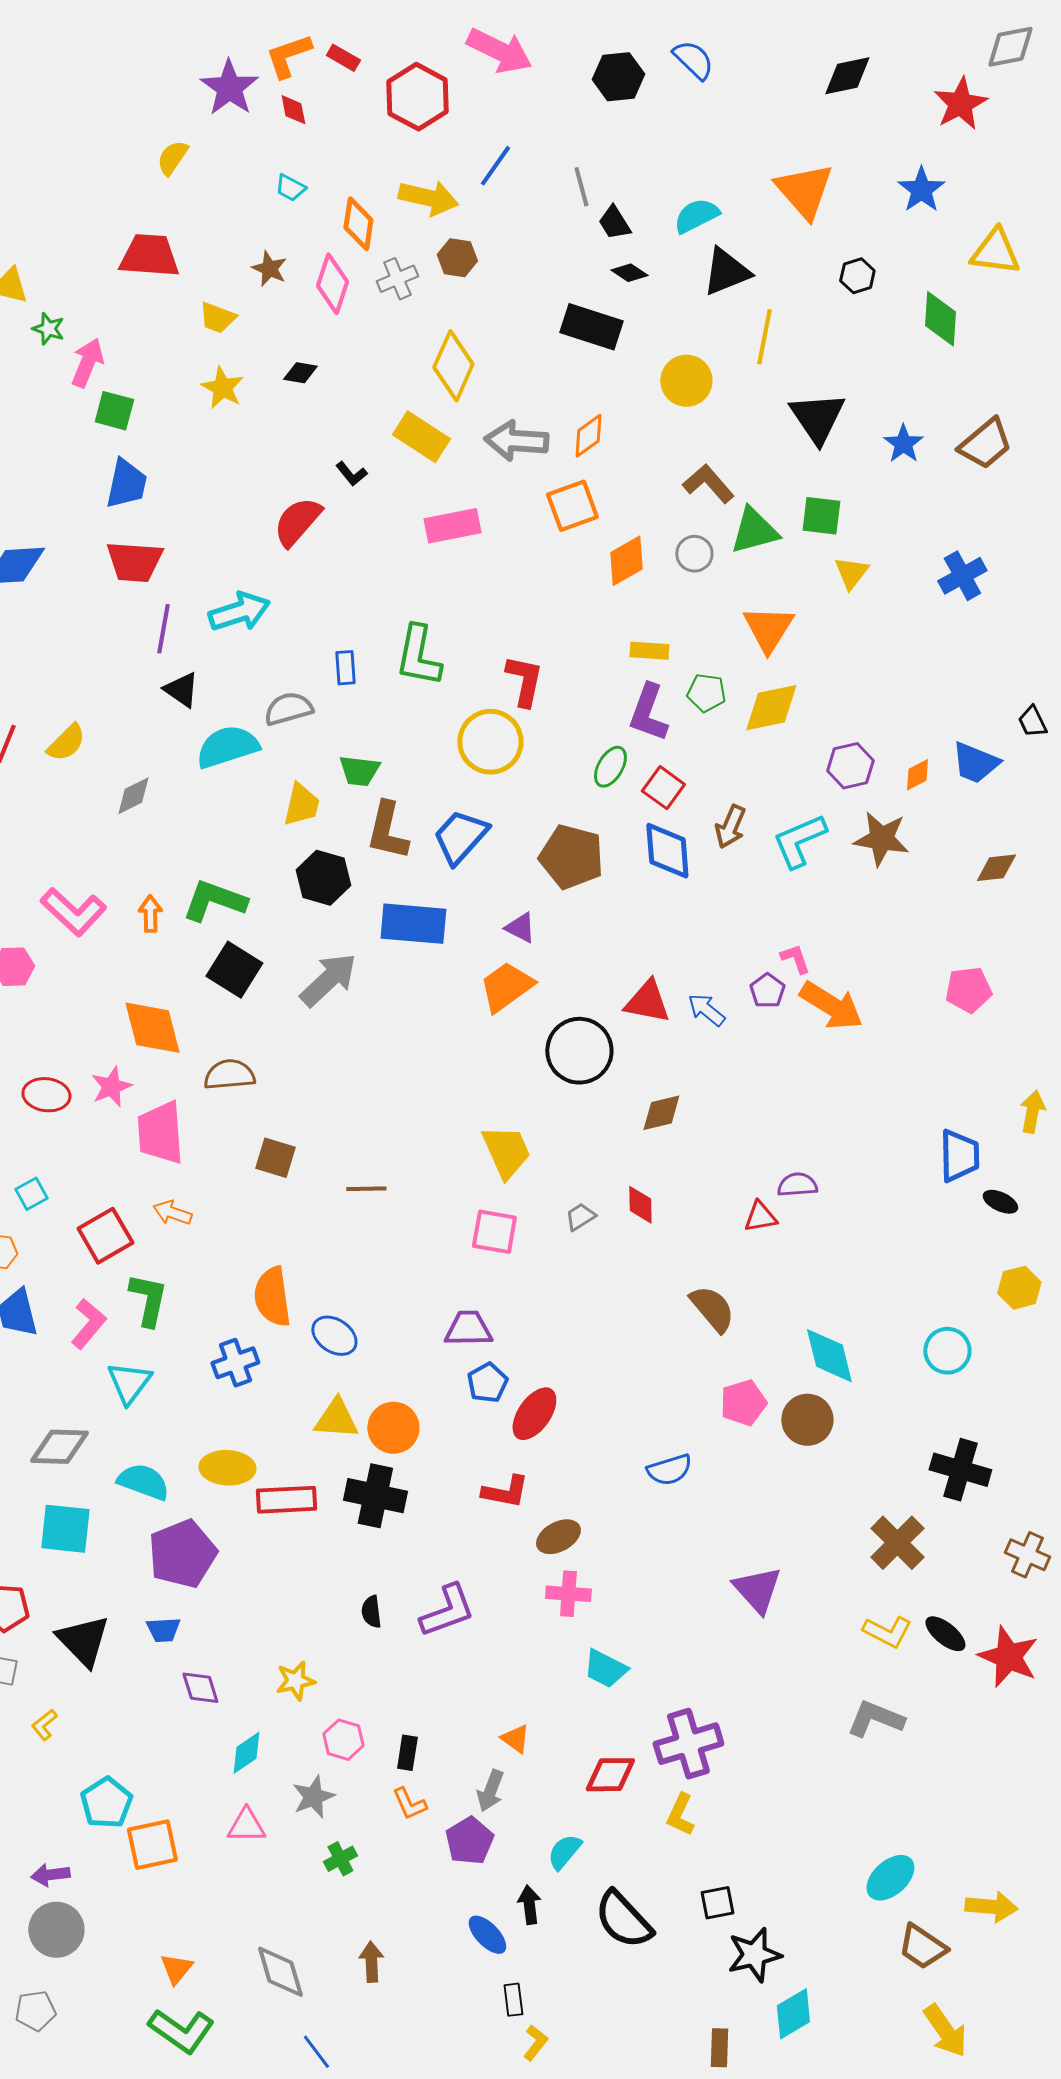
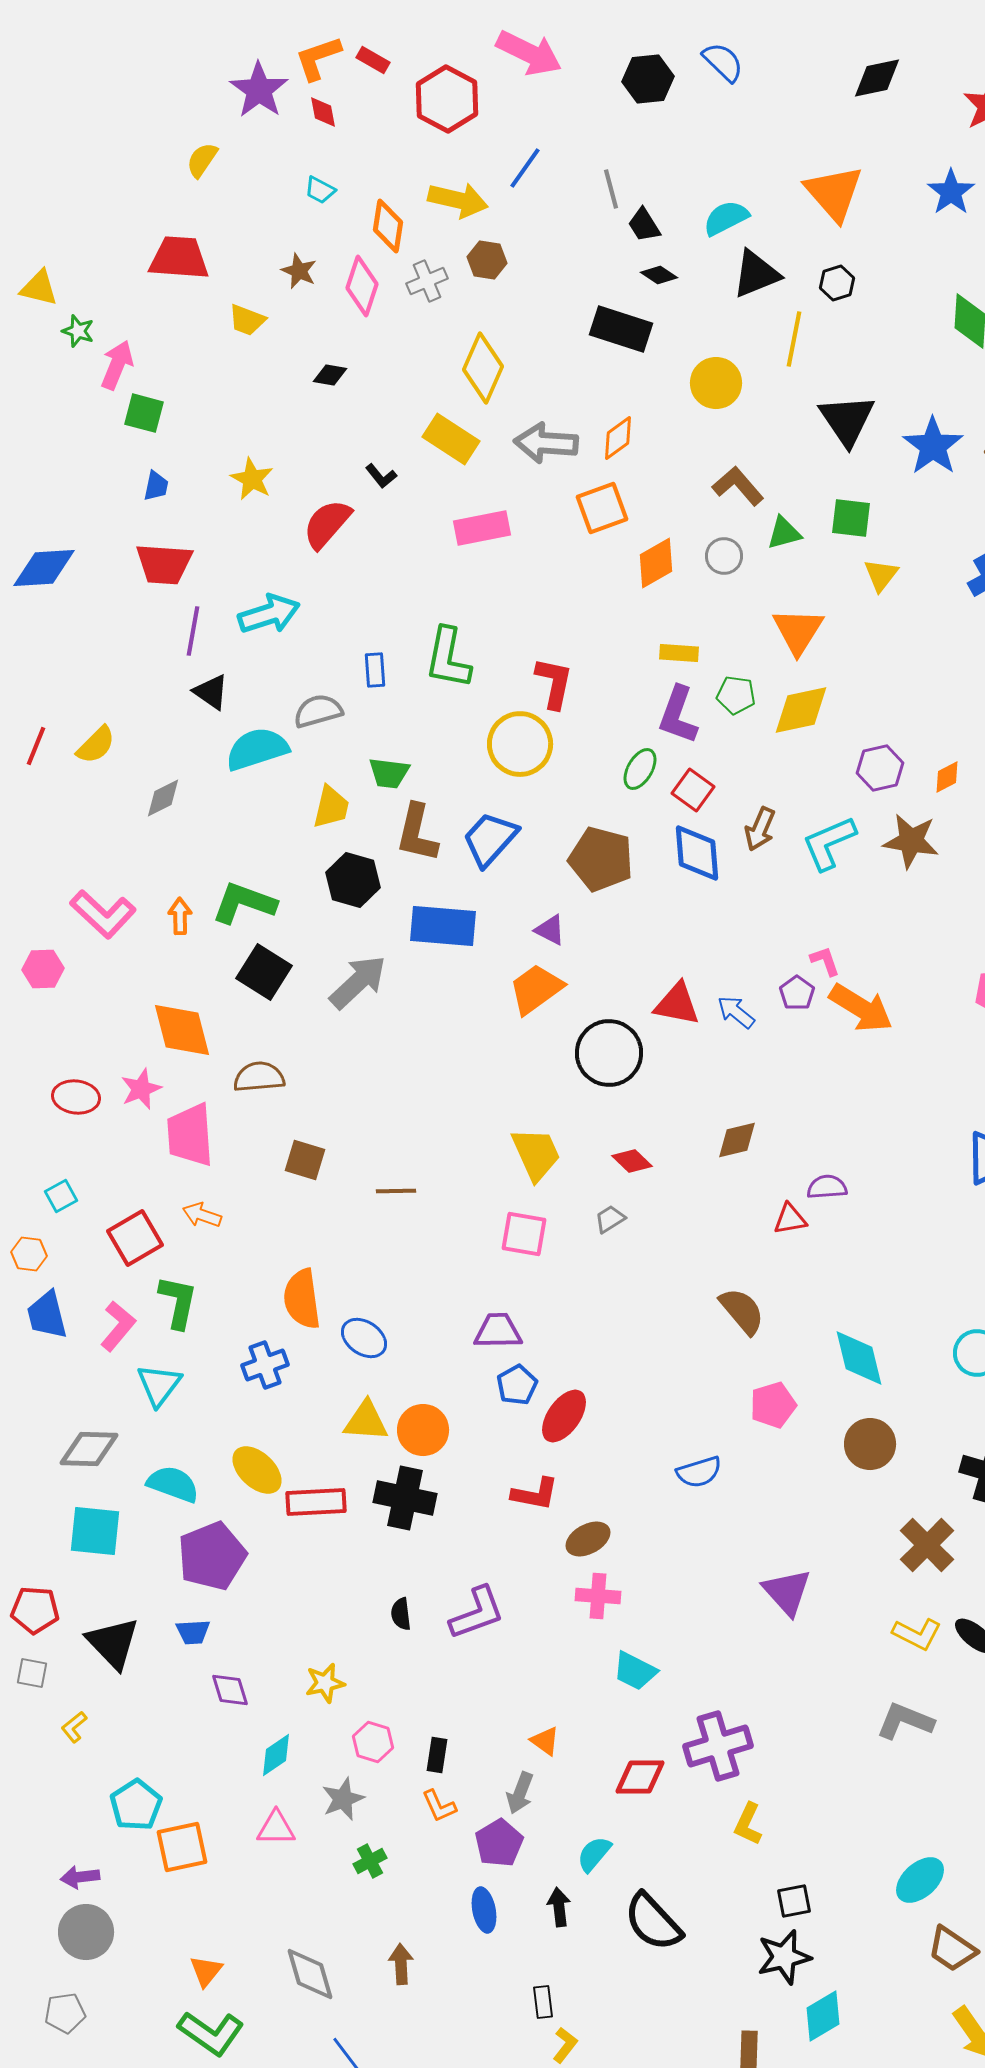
black hexagon: (857, 276) -> (837, 283), moved
yellow star: (222, 388) -> (252, 479), moved
blue star: (903, 444) -> (933, 446), size x1.5
blue trapezoid: (126, 484) -> (156, 486), size x0.6
green triangle: (754, 531) -> (784, 533), size x0.7
brown diamond: (661, 1113) -> (737, 1140), moved
red diamond: (640, 1205) -> (632, 1161), moved, turned -45
brown circle: (807, 1420) -> (870, 1444), moved
yellow ellipse: (227, 1468) -> (257, 1470), turned 40
yellow L-shape: (680, 1815) -> (748, 1824), moved
black square: (717, 1903) -> (794, 1901), moved
blue ellipse: (487, 1935) -> (484, 1910), moved, turned 33

